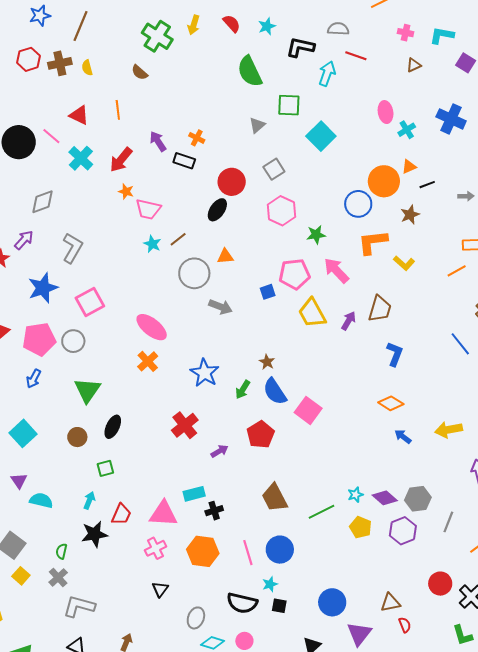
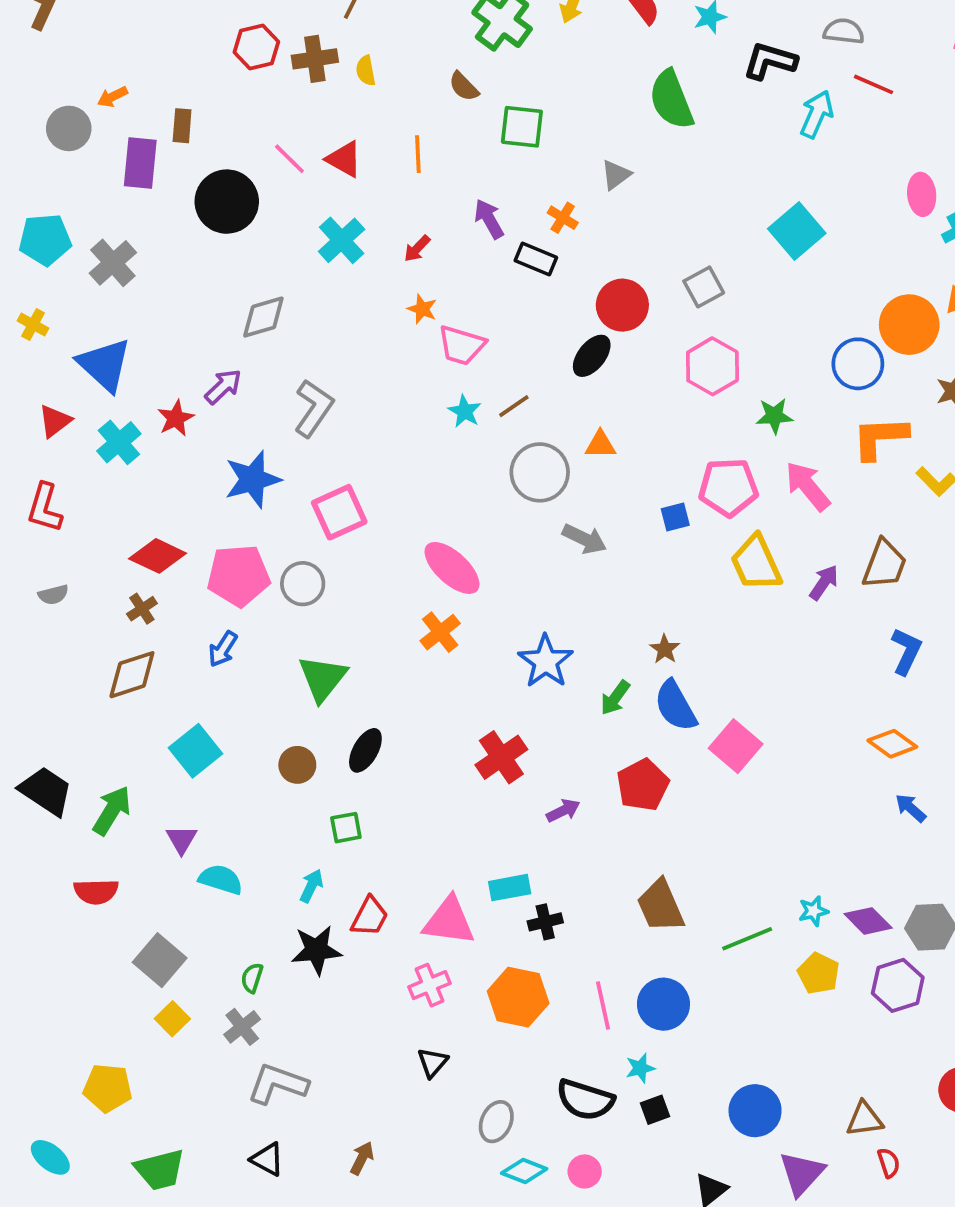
green square: (289, 105) -> (522, 127), moved
gray triangle: (257, 125) -> (616, 175), moved
pink line: (51, 136) -> (289, 159), moved
red arrow: (121, 160) -> (417, 249), size x0.6
black square: (279, 606) -> (655, 1110), turned -35

